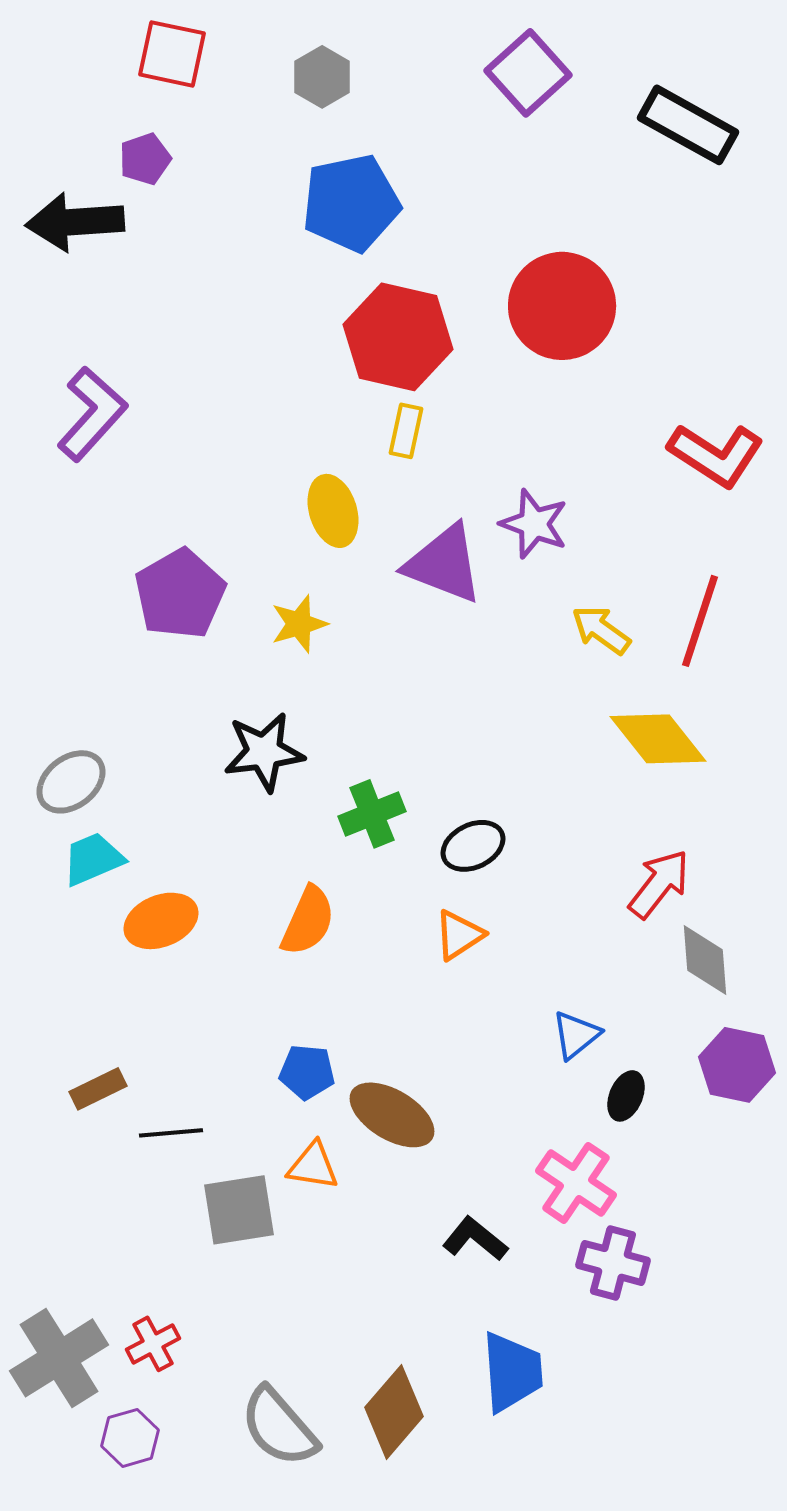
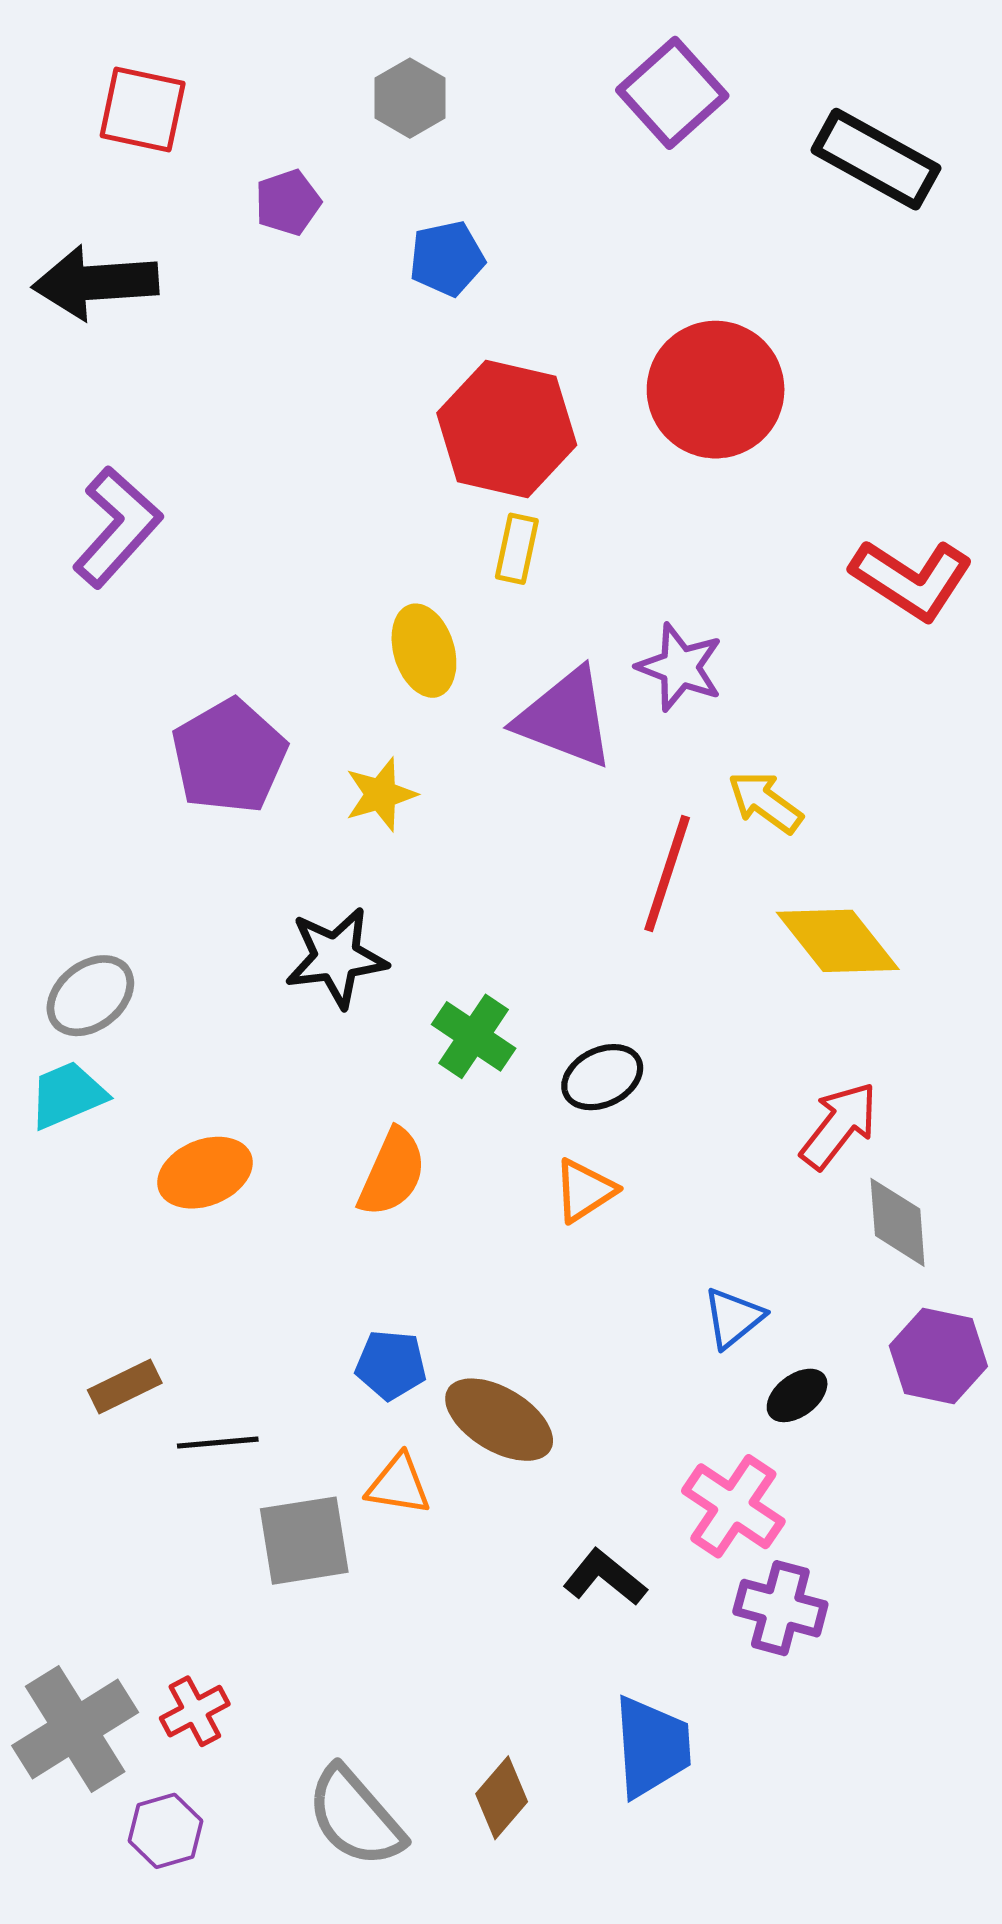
red square: (172, 54) -> (143, 109), moved
purple pentagon: (145, 159) -> (288, 202), moved
blue pentagon: (351, 203) -> (447, 258), size x0.6
red line: (700, 621) -> (667, 873), moved
green cross: (372, 814) -> (474, 1036), turned -34
cyan trapezoid: (93, 859) -> (67, 1095), moved
black ellipse: (626, 1096) -> (797, 1395), turned 30
brown diamond: (394, 1412) -> (502, 1798), size x0.7

